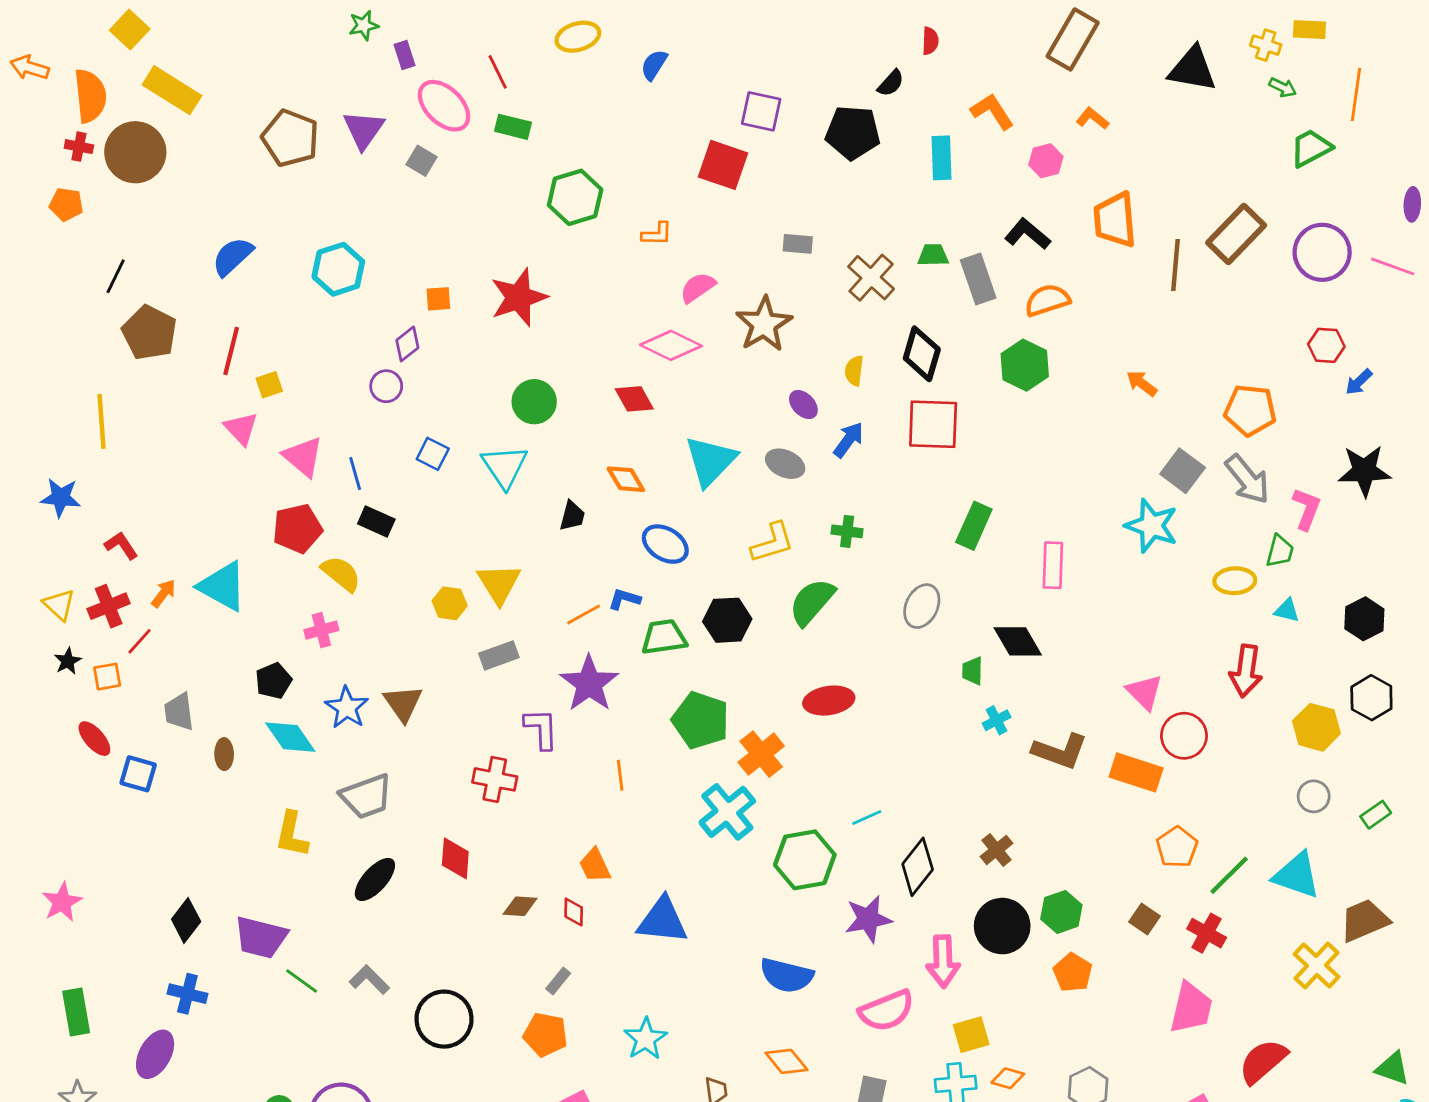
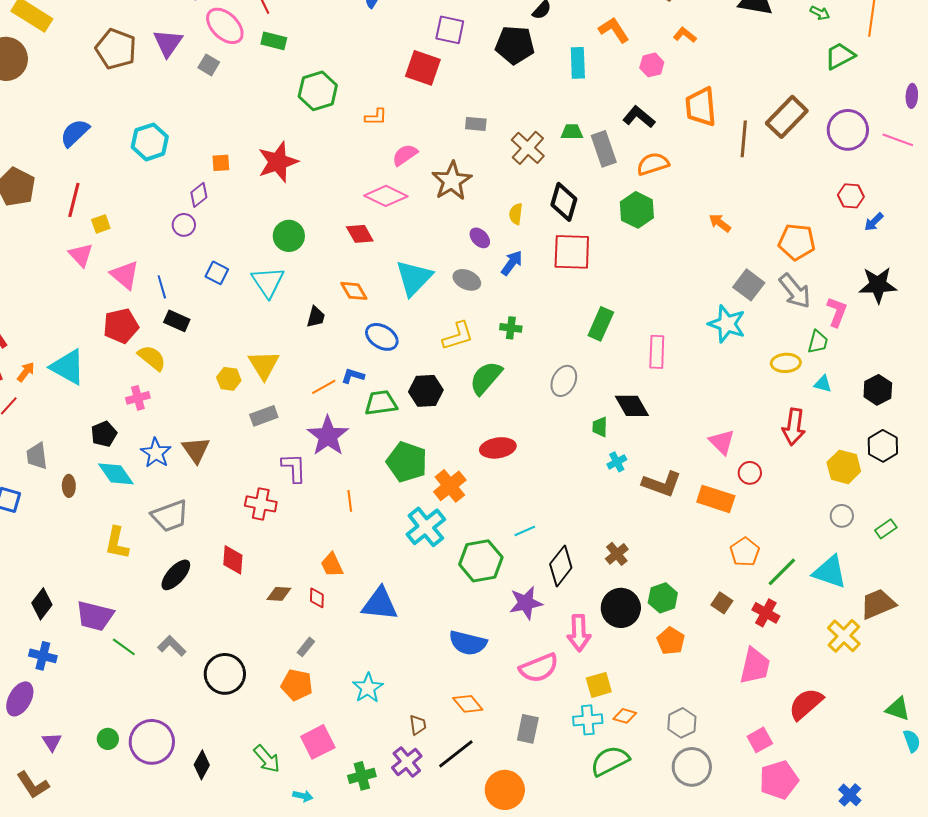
red circle: (1184, 736) -> (750, 473), size x0.7

